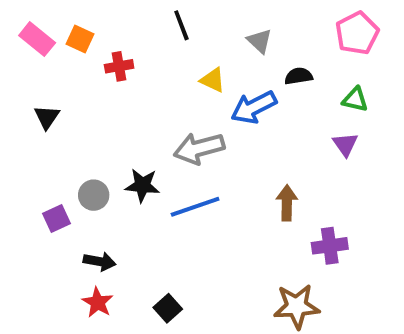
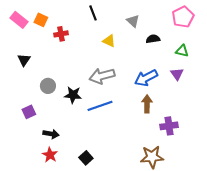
blue arrow: (254, 107) -> (146, 78), moved
gray circle: (94, 195) -> (48, 86), moved

